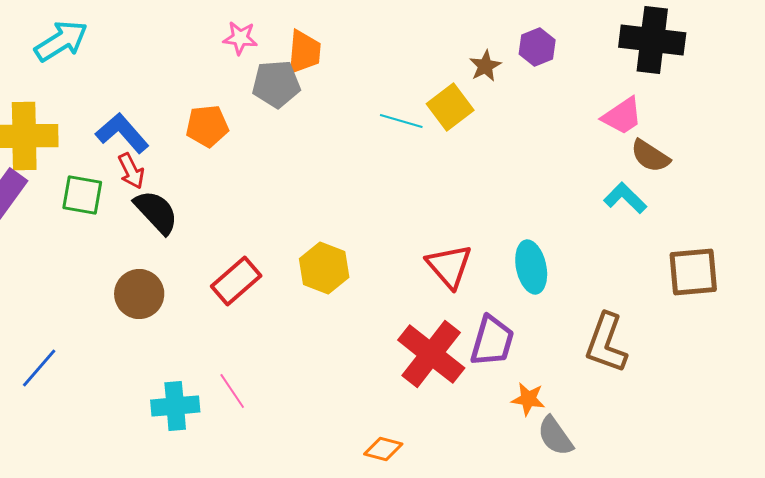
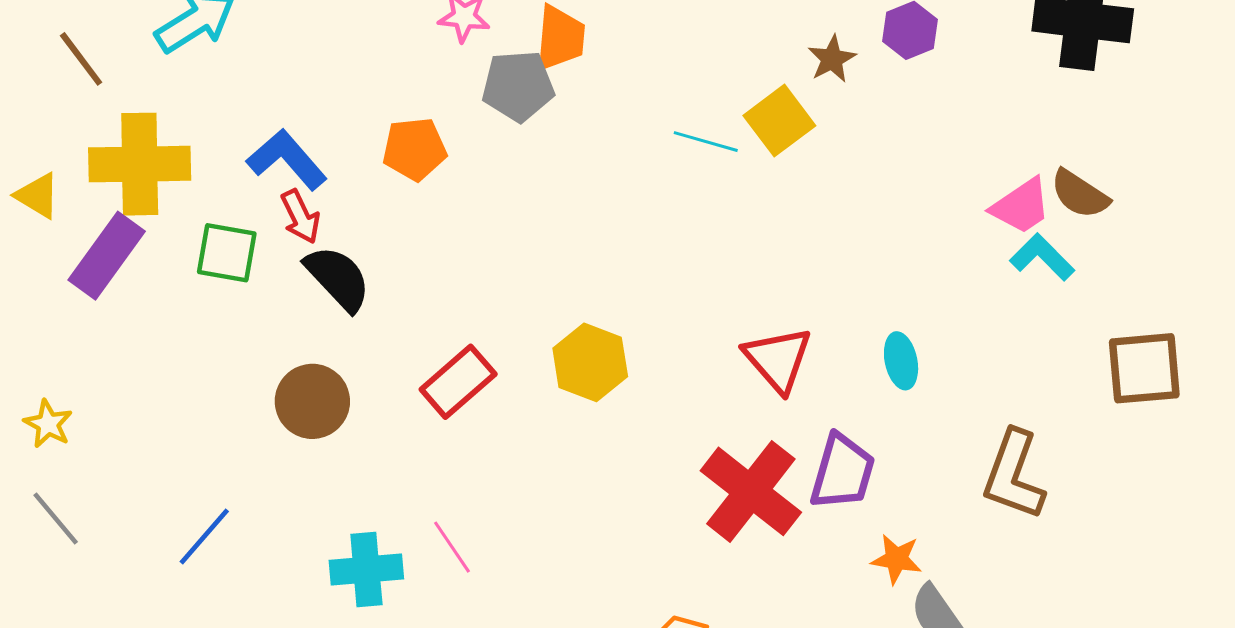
pink trapezoid: (622, 116) -> (1021, 206), moved
cyan ellipse: (531, 267) -> (901, 361), size x0.7
blue line: (39, 368) -> (204, 537), moved

